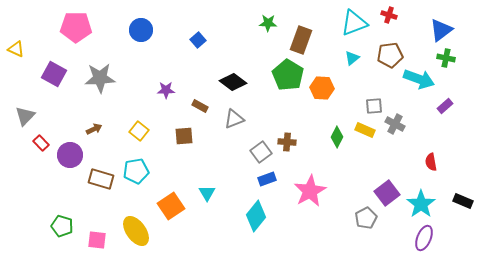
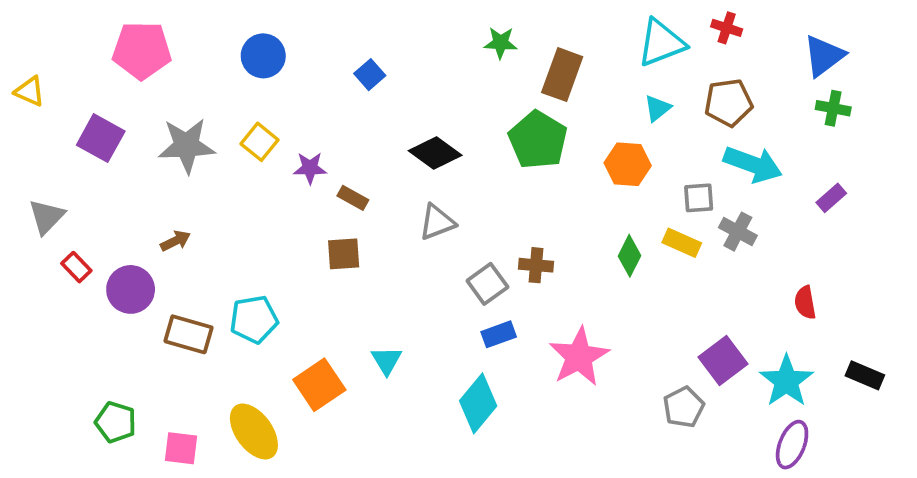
cyan arrow: (419, 79) -> (753, 164), moved
orange hexagon: (322, 88) -> (628, 164), moved
brown rectangle: (200, 106) -> (353, 198), moved
yellow square: (139, 131) -> (259, 142), moved

